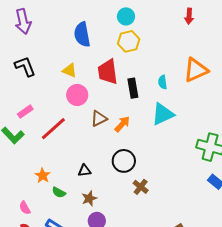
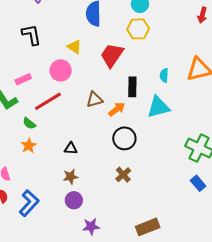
red trapezoid: (108, 72) -> (112, 55), turned 32
black rectangle: (133, 88) -> (132, 87), moved
pink circle: (77, 95) -> (61, 70), moved
black circle: (124, 161) -> (124, 138), moved
green semicircle: (59, 192) -> (29, 123), moved

